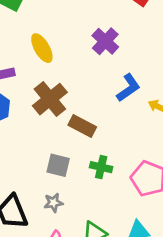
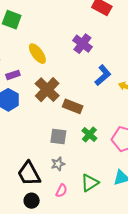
green cross: (101, 167) -> (89, 134), turned 35

